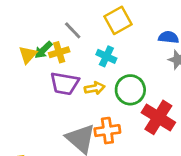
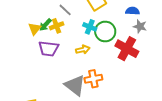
purple trapezoid: (64, 83) -> (49, 49), moved
green circle: (130, 90) -> (105, 32), moved
red cross: (158, 117) -> (127, 49), moved

